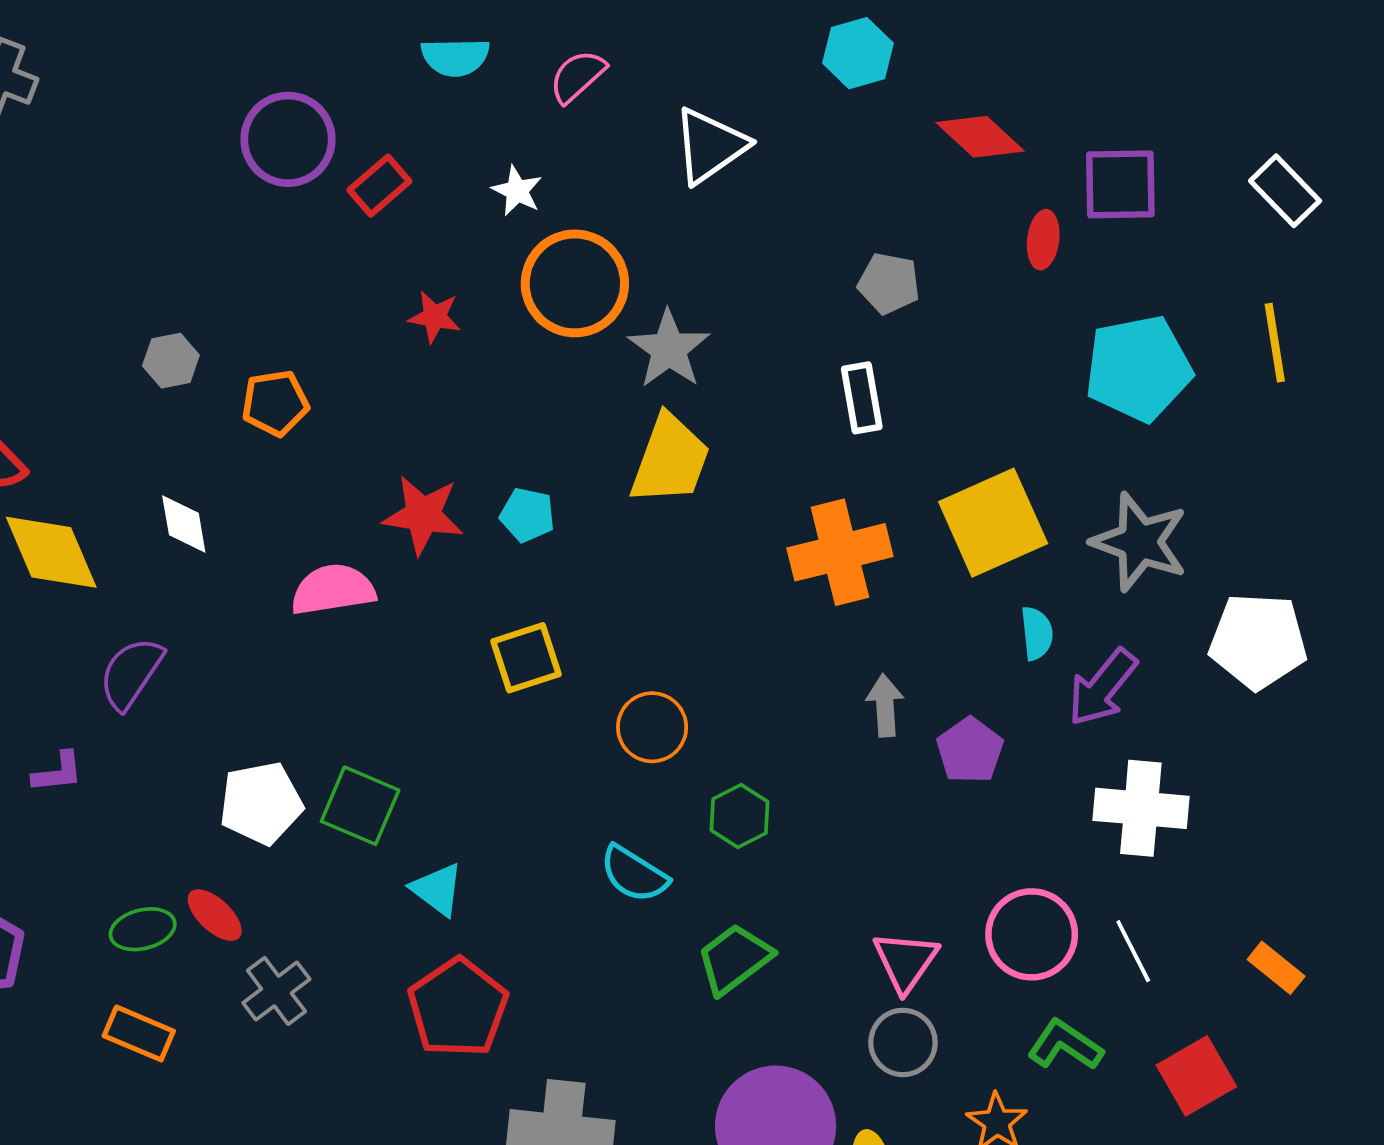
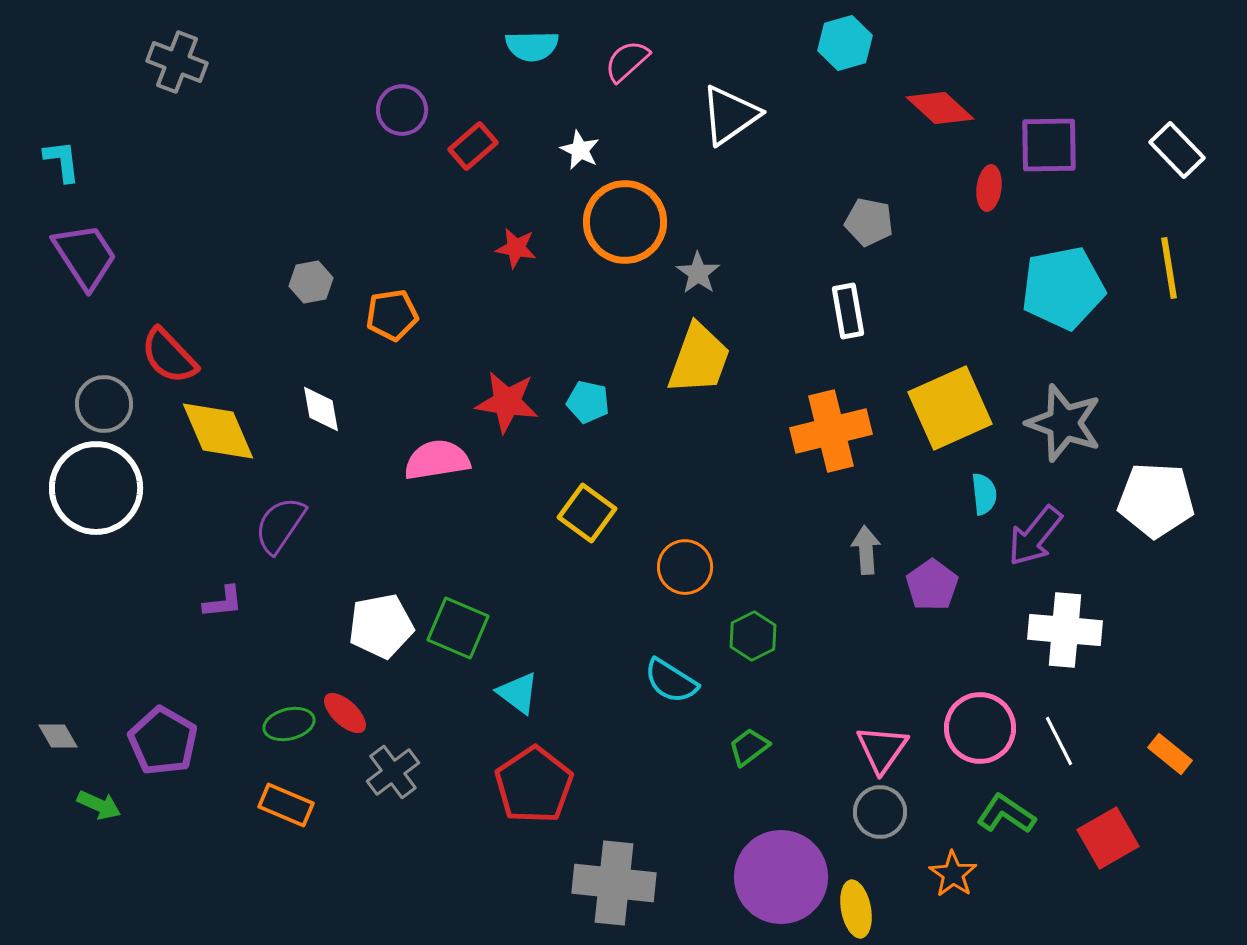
purple circle: (288, 139) -> (402, 110), size x0.7
gray star: (669, 349) -> (698, 273), size x0.7
yellow square: (526, 658) -> (587, 513), turned -36
green trapezoid: (734, 959) -> (749, 747), size x0.7

